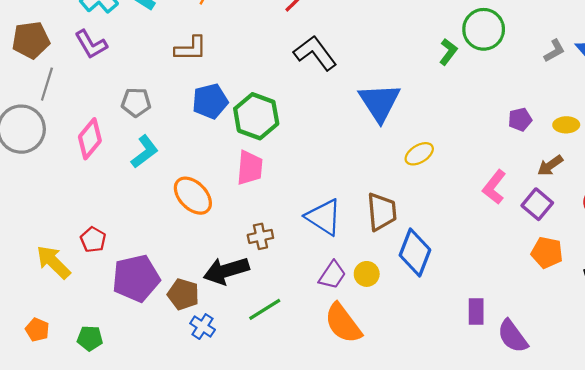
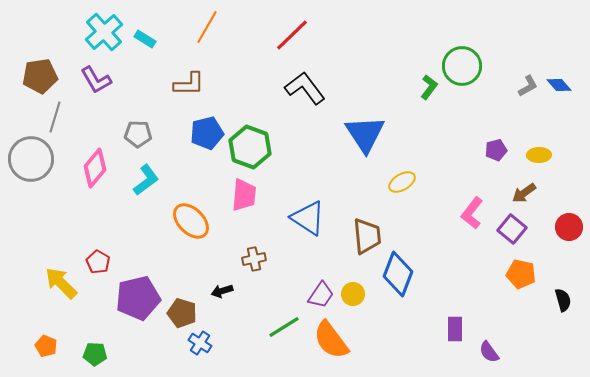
blue triangle: (324, 217) -> (308, 218), moved
black arrow: (226, 271) -> (222, 291), size x0.5
green line: (265, 309) -> (284, 327), moved
purple semicircle: (513, 336) -> (489, 352), size x0.7

